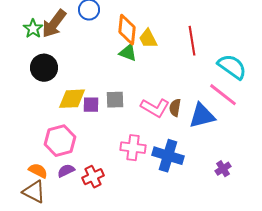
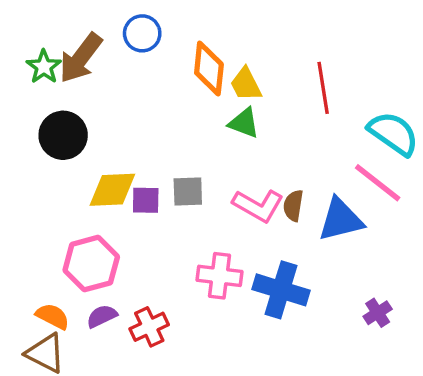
green triangle: (128, 53) -> (244, 123), moved

